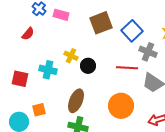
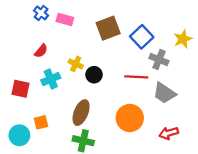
red semicircle: (28, 34) -> (41, 51), moved
cyan cross: (48, 70) -> (51, 79), turned -36

